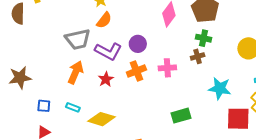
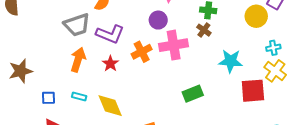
purple circle: (138, 44) -> (158, 20), moved
brown cross: (198, 56) -> (204, 30), turned -32
pink cross: (167, 68) -> (174, 45), size x1.5
yellow diamond: (101, 119) -> (110, 106), turned 56

